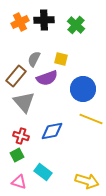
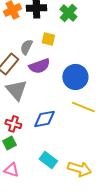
yellow square: (61, 59) -> (48, 39), moved
cyan rectangle: (43, 172) -> (48, 160), moved

